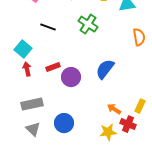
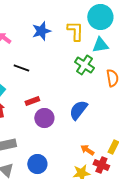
green cross: (88, 24) -> (84, 65), moved
red rectangle: (53, 67) -> (32, 101), moved

